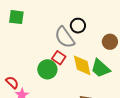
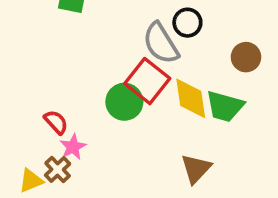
red square: (59, 58) -> (147, 81), size x1.6
green trapezoid: (100, 68) -> (225, 106), turned -30

